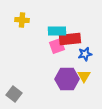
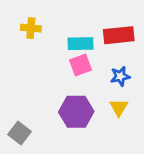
red rectangle: (70, 39) -> (119, 35), moved
purple hexagon: (67, 79) -> (76, 112), moved

